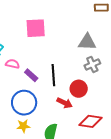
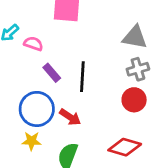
pink semicircle: (12, 64) -> (33, 44), moved
red circle: (79, 89) -> (134, 100), moved
red arrow: (64, 103) -> (70, 117), moved

